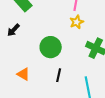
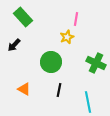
yellow star: (77, 22) -> (67, 37), moved

